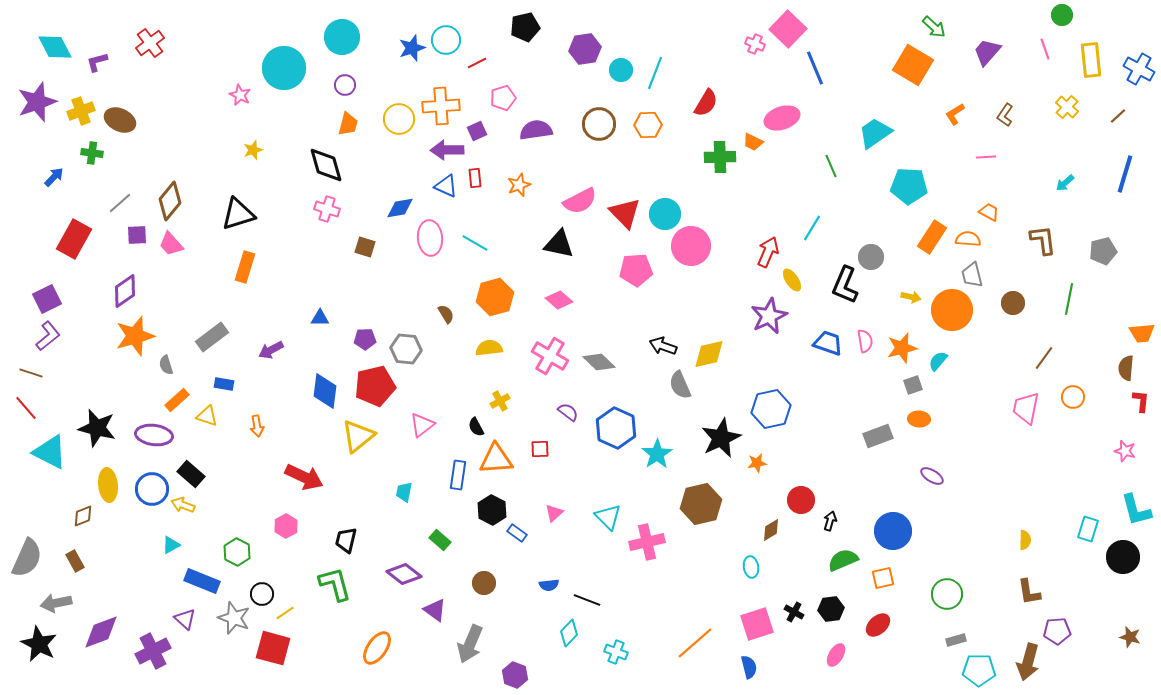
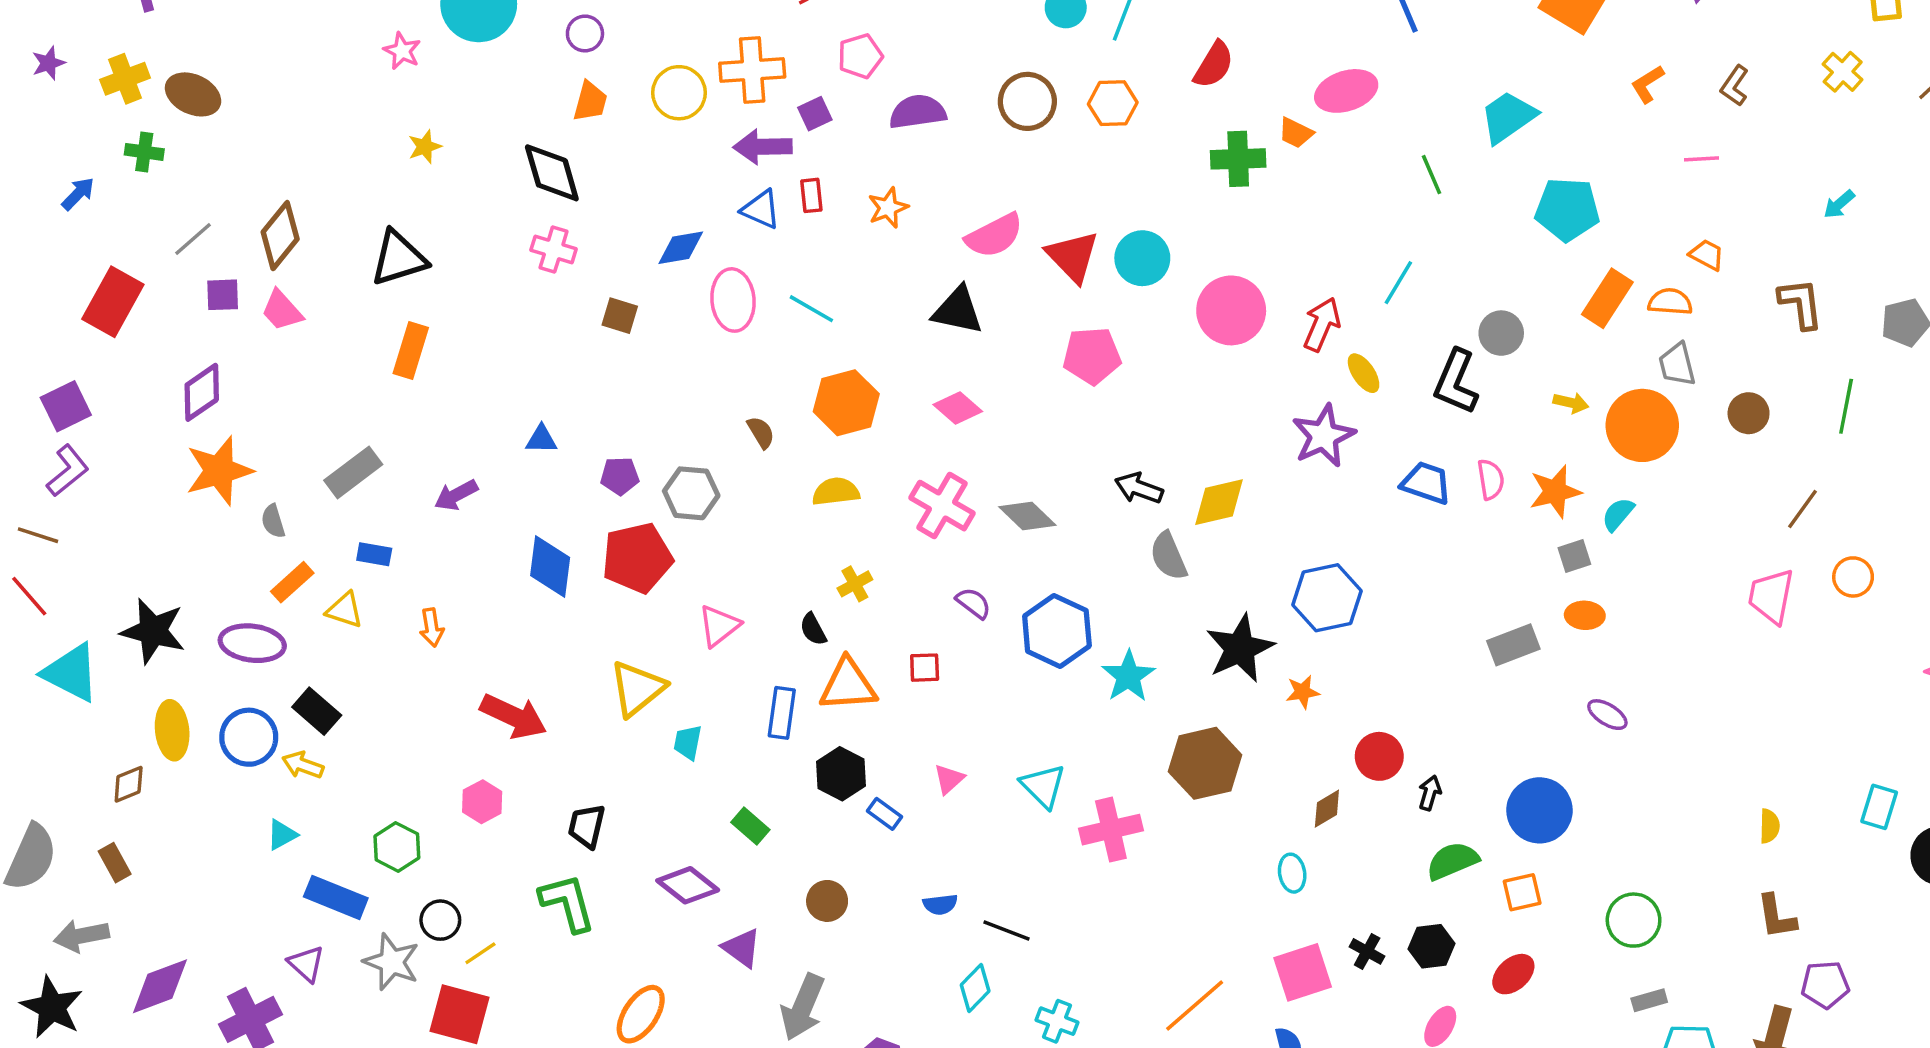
purple star: (37, 102) -> (48, 63), size x0.5
pink circle: (691, 246) -> (1231, 310), moved
yellow triangle: (358, 436) -> (637, 688), moved

